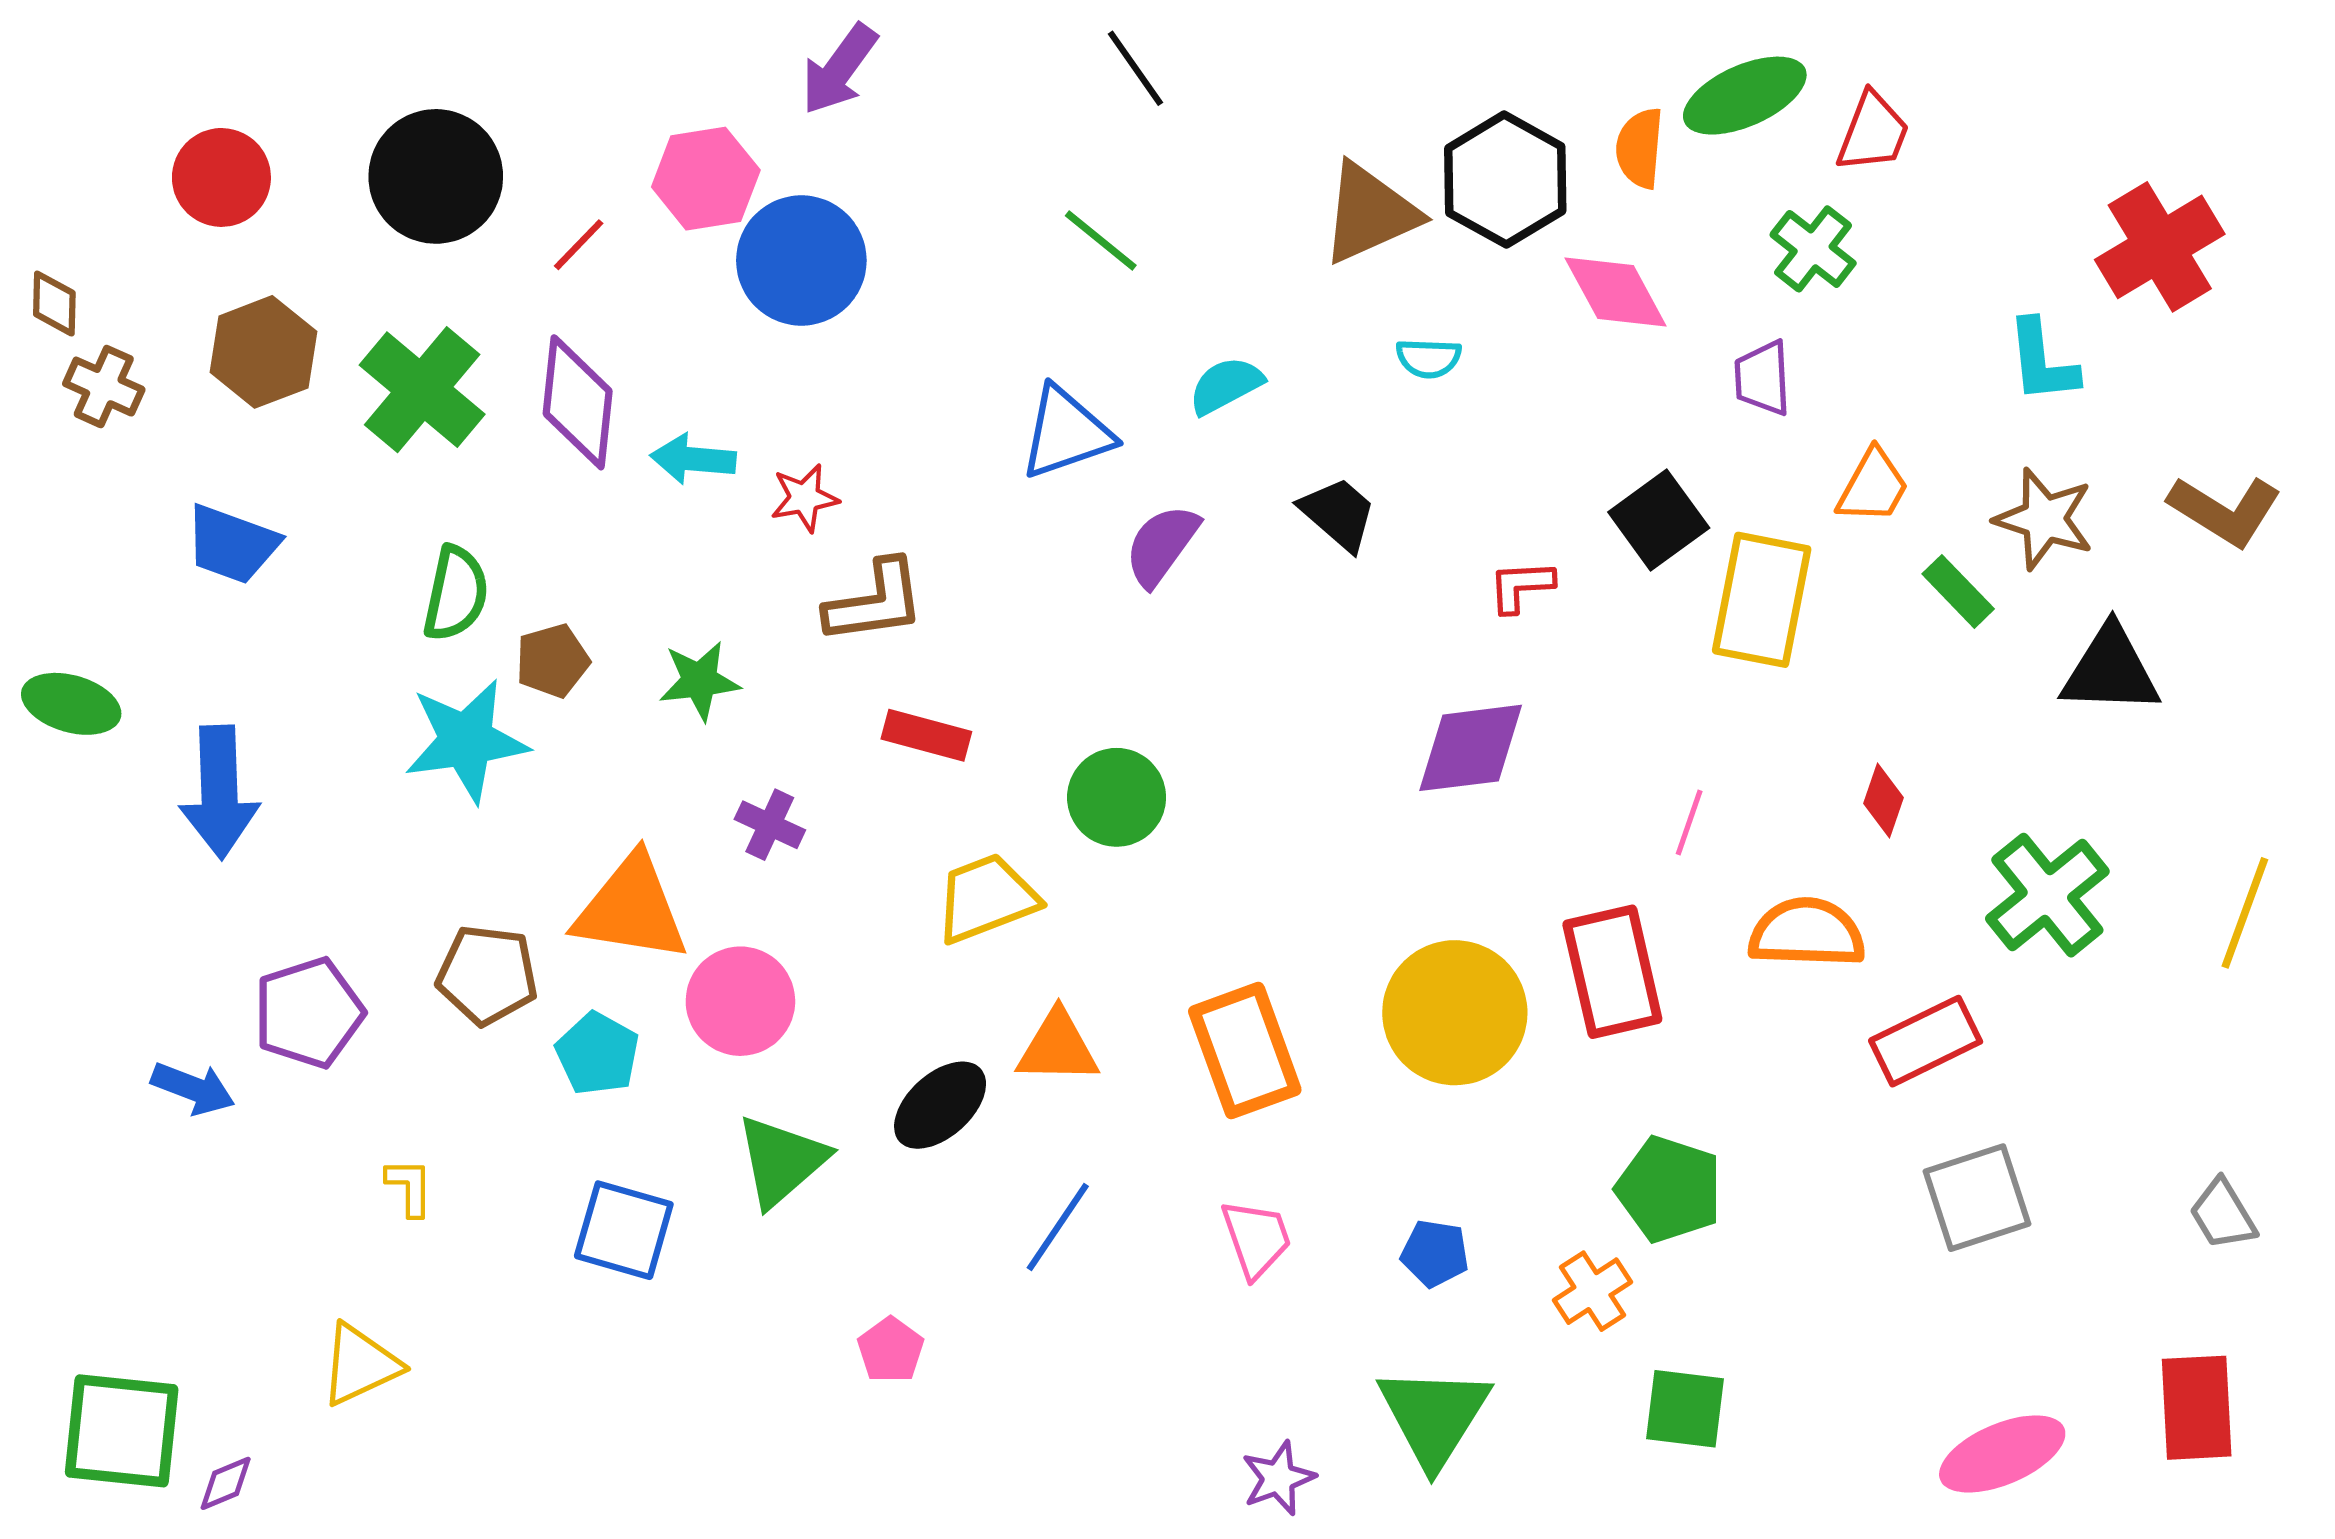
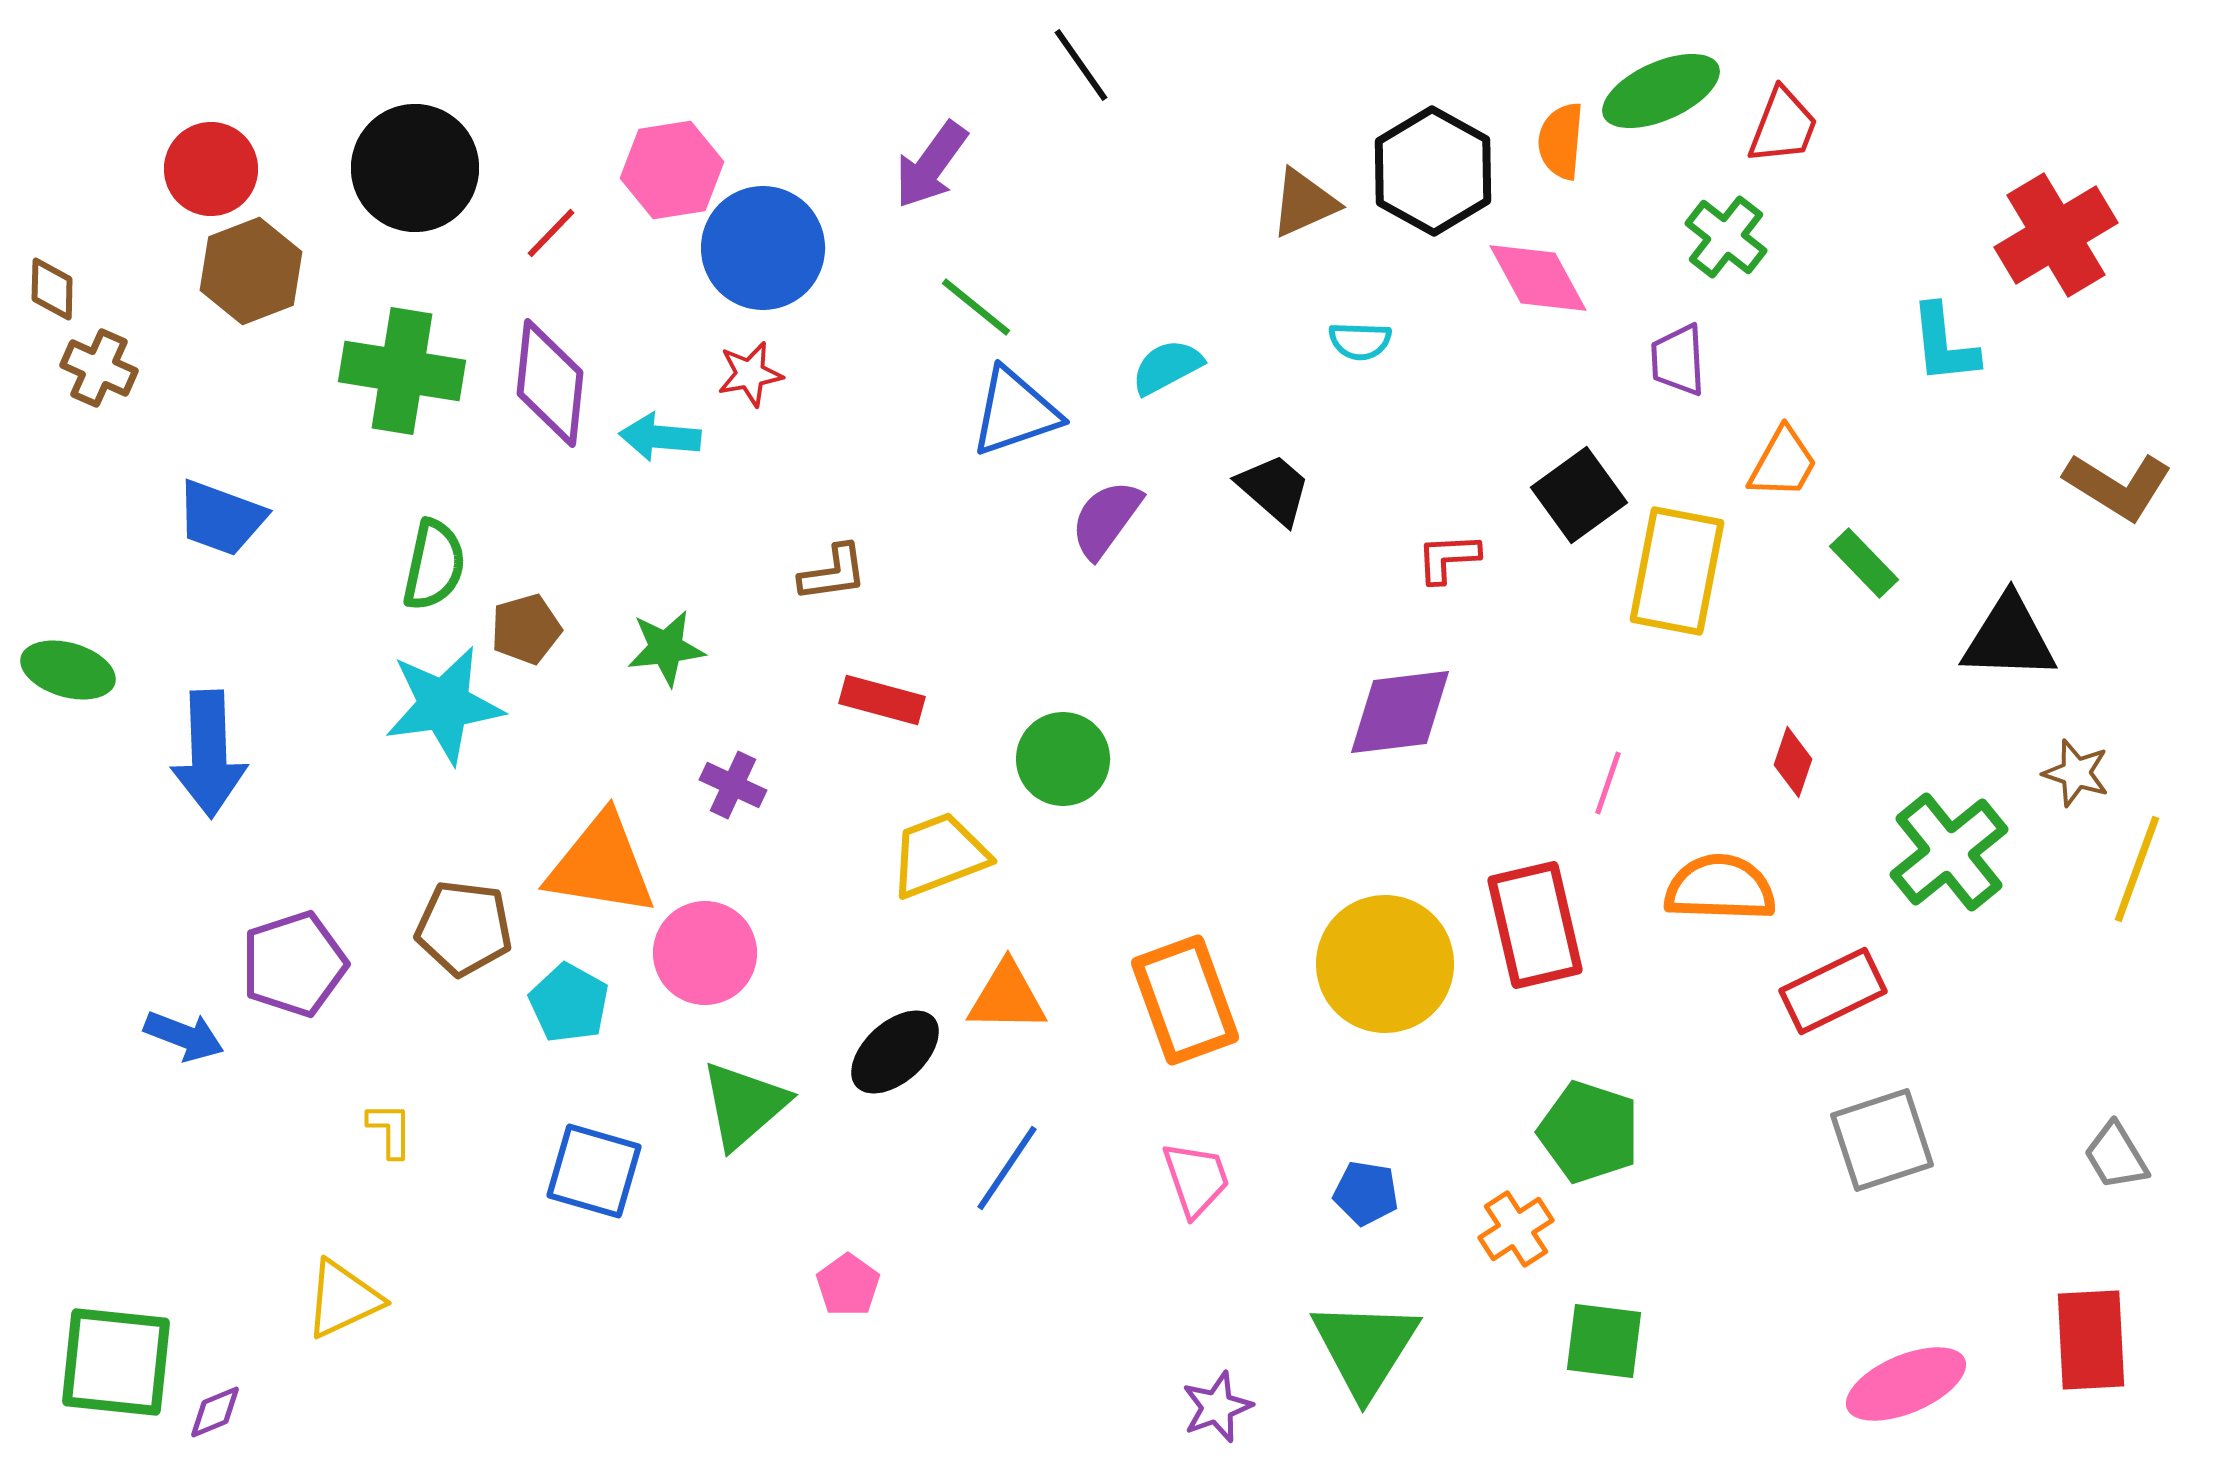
purple arrow: (839, 69) -> (931, 165), moved
brown triangle: (1370, 213) -> (1304, 203), size x0.7
green line: (1101, 241) -> (976, 307), moved
brown hexagon: (263, 352) -> (251, 271), moved
green cross: (422, 390) -> (402, 371), turned -31
red star: (805, 498) -> (750, 374), moved
brown star: (2044, 519) -> (2076, 773), moved, size x0.7
brown L-shape: (875, 602) -> (833, 573), size x0.7

